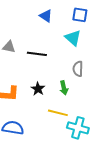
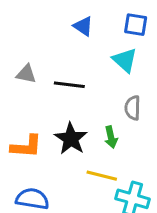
black star: (38, 89) -> (71, 139), size x1.5

